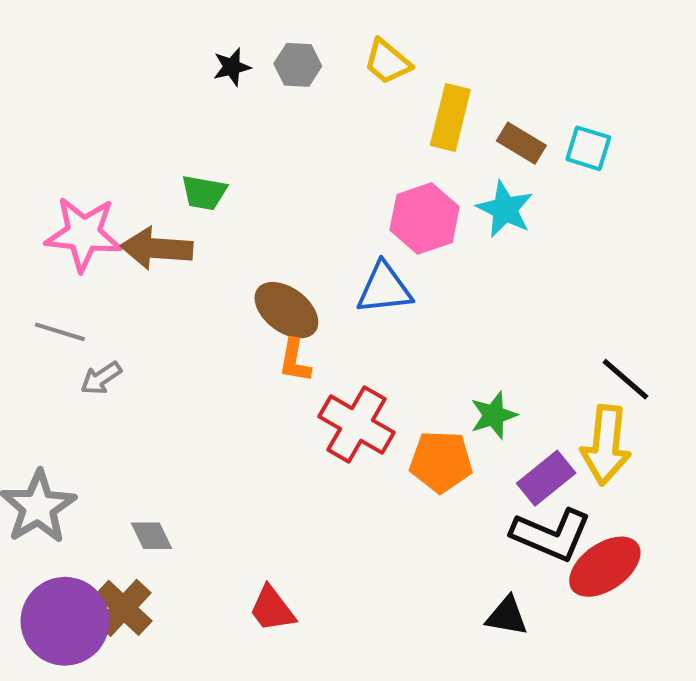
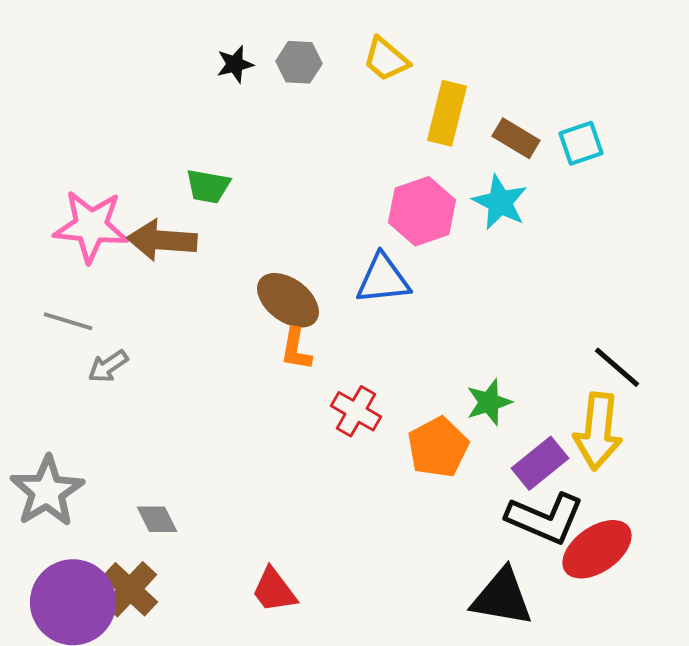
cyan square: (588, 148) -> (581, 143), turned -36
red cross: (357, 424) -> (356, 411), size x0.7
orange pentagon: (441, 462) -> (438, 447), turned -30
black triangle: (507, 616) -> (502, 597), size x1.5

